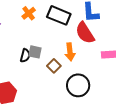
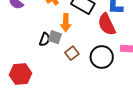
orange arrow: (70, 52) -> (66, 23), moved
black circle: (78, 85) -> (102, 57), moved

